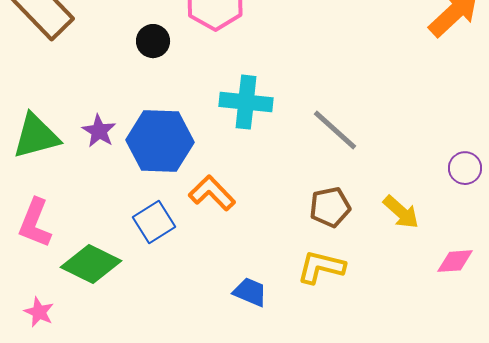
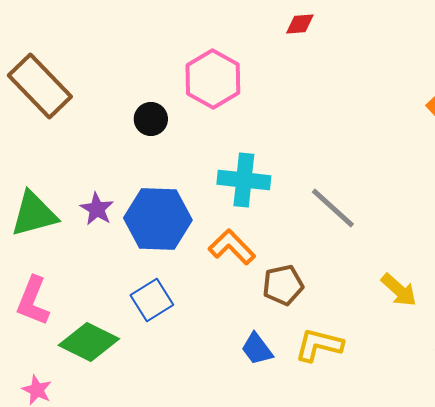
orange L-shape: (212, 193) -> (232, 247), moved
brown pentagon: (330, 207) -> (283, 285), moved
blue trapezoid: (250, 292) -> (257, 349), moved, turned -150

